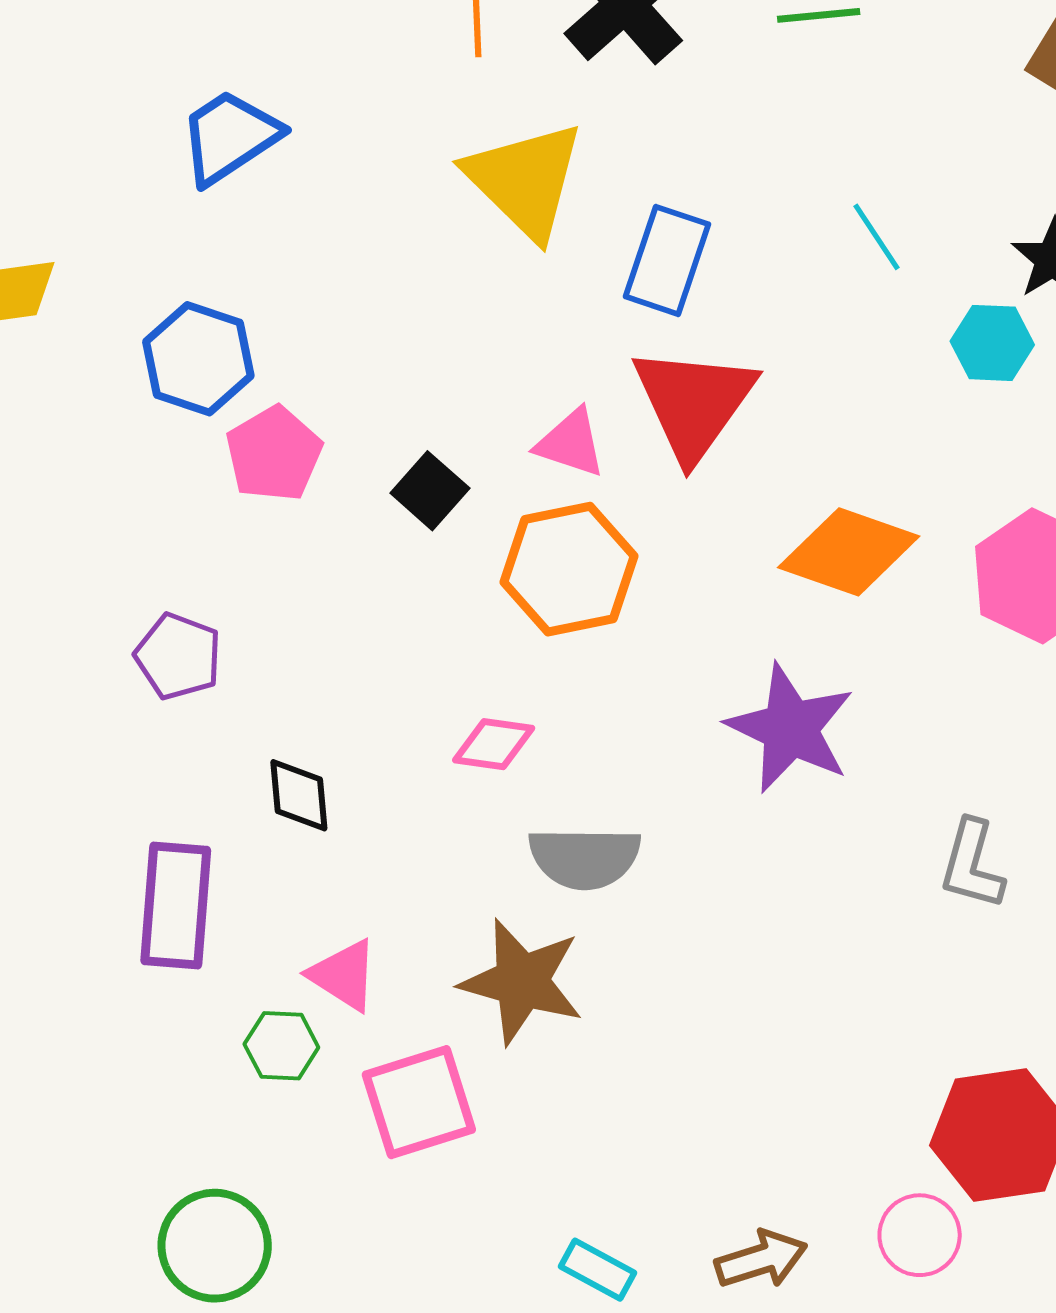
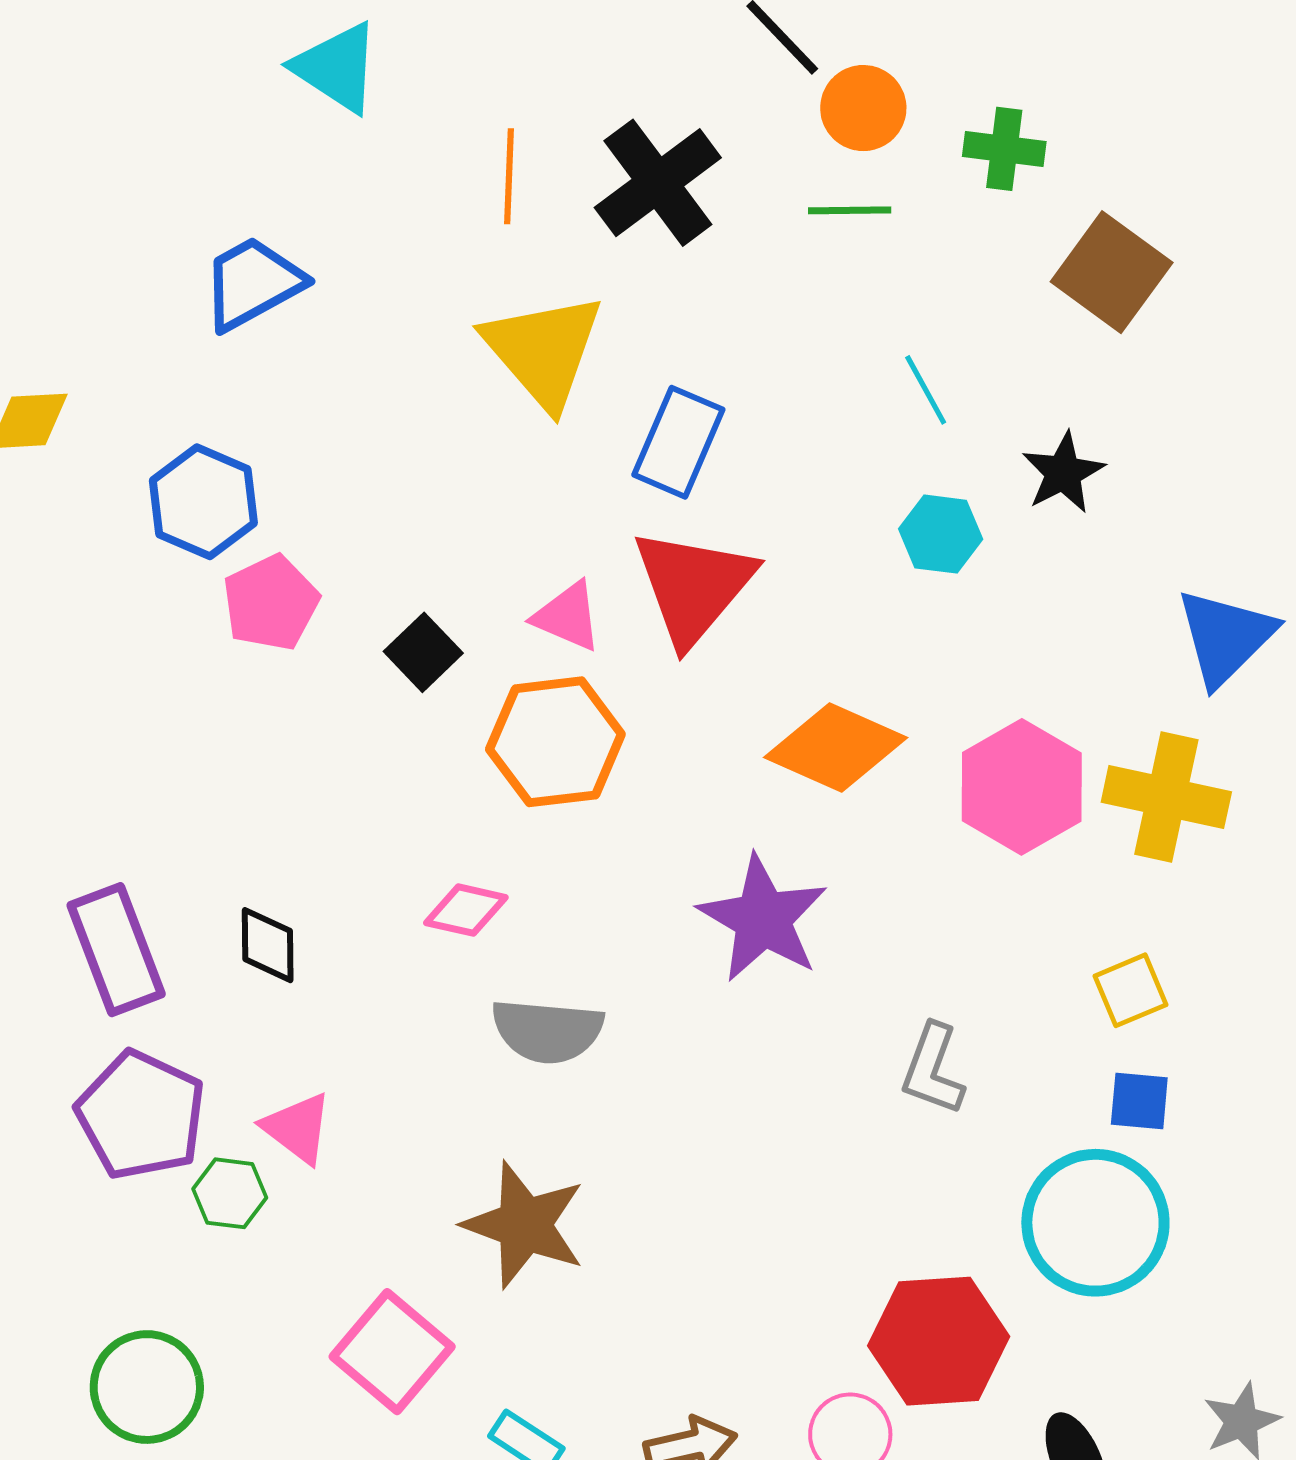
cyan line: (876, 237) -> (926, 390), moved
cyan hexagon: (992, 343) -> (941, 534), moved
purple pentagon: (178, 656) -> (141, 1115), moved, size x1.5
purple rectangle: (176, 906) -> (116, 950), moved, turned -30
brown star: (522, 981) -> (524, 1225), moved
pink square: (419, 1102) -> (392, 1352), moved, turned -37

